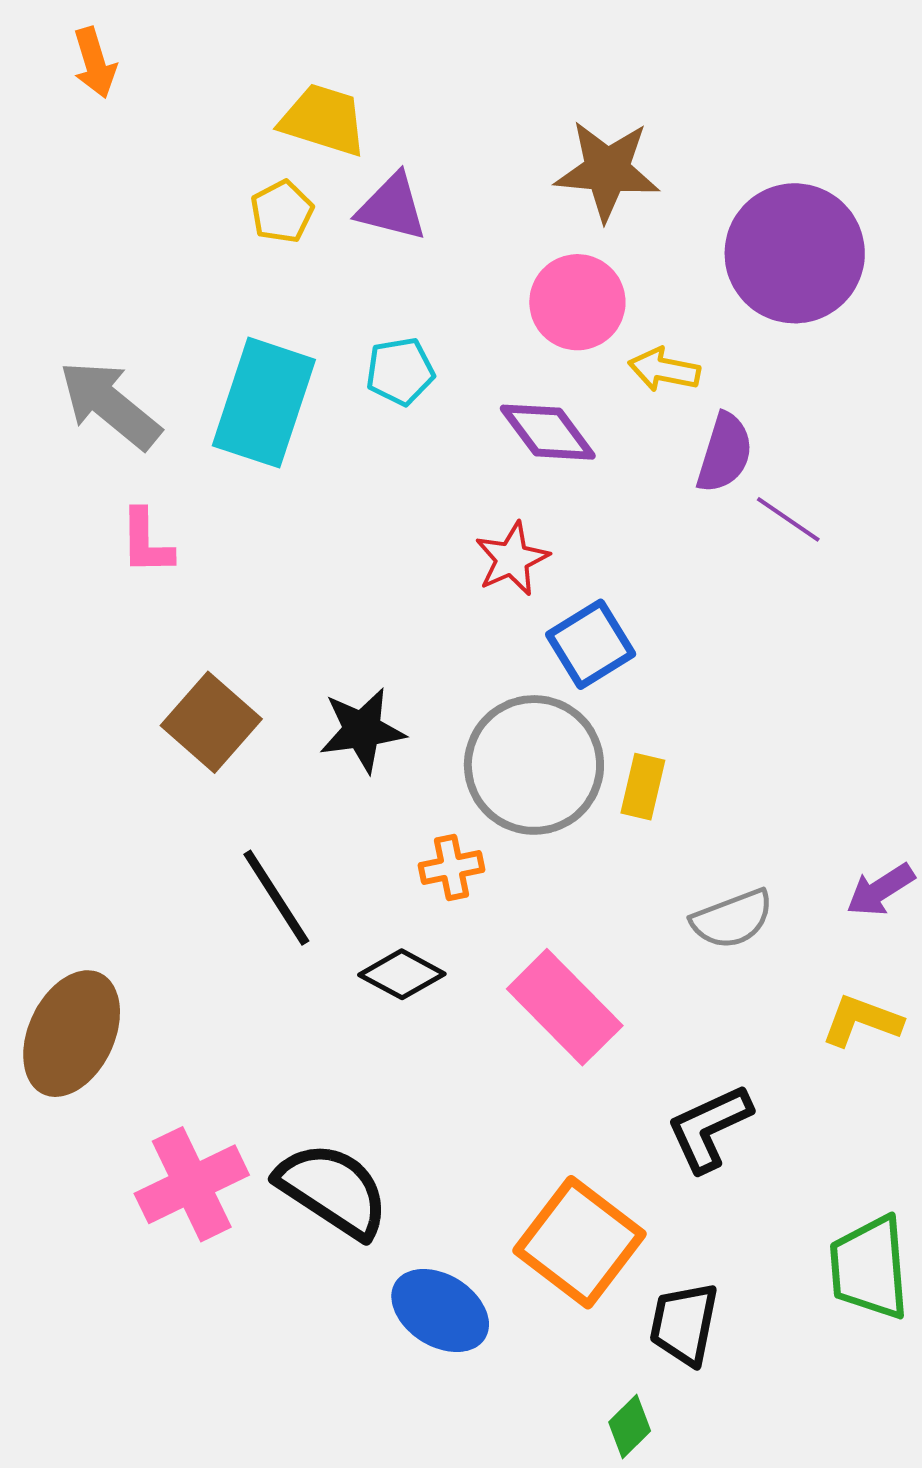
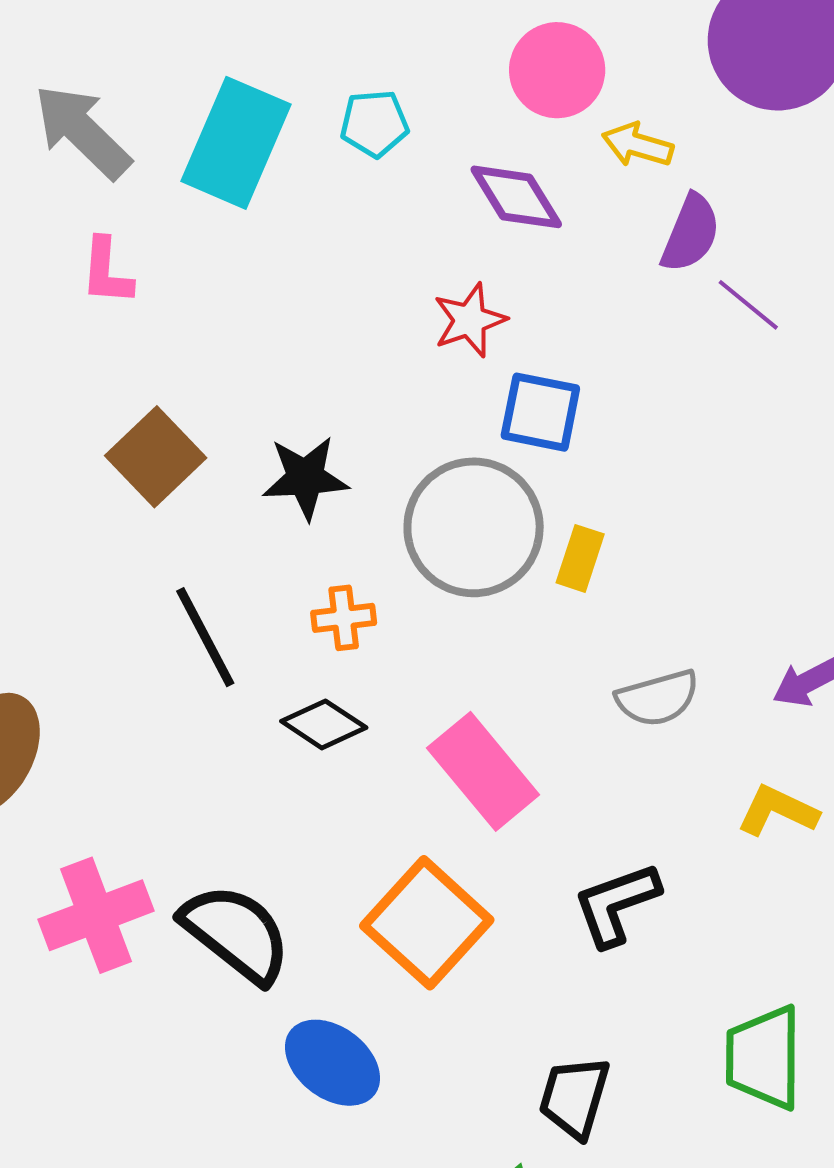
blue square: (591, 644) -> (540, 412), turned 38
orange cross: (451, 868) -> (344, 618), moved
orange square: (580, 1242) -> (427, 923), moved

